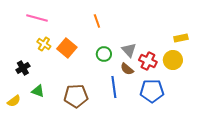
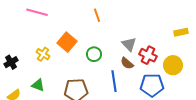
yellow cross: (44, 44) -> (43, 54), moved
green circle: (104, 54) -> (94, 54), moved
yellow circle: (173, 60) -> (173, 65), moved
black cross: (23, 68) -> (11, 62), moved

